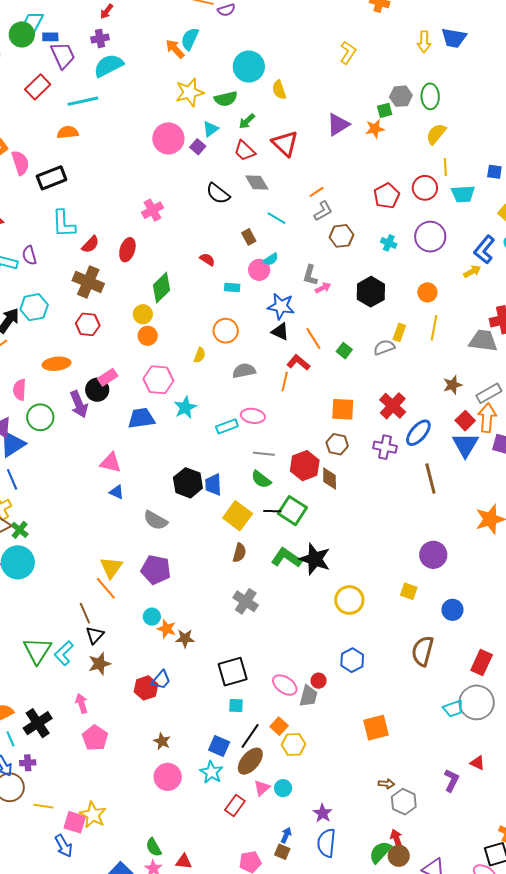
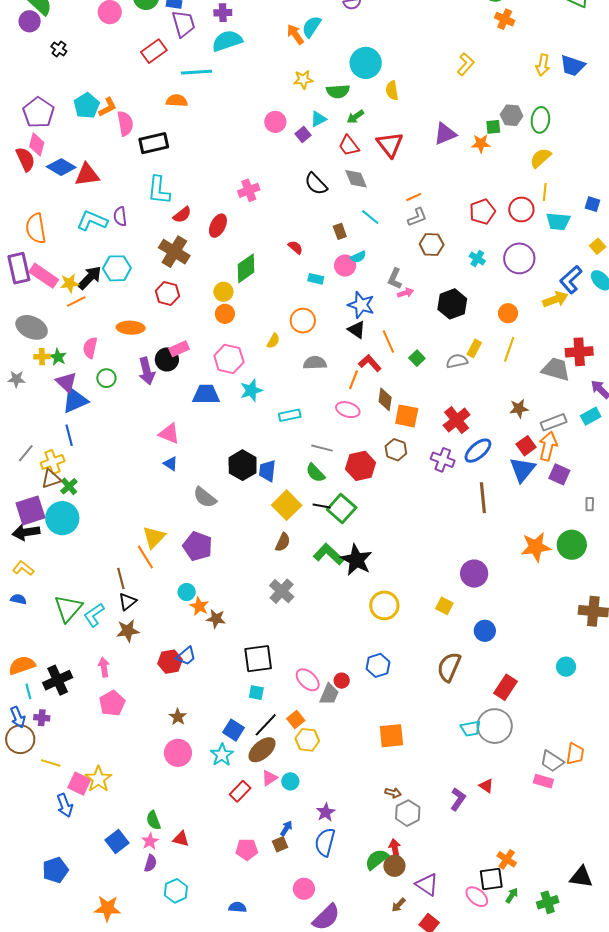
yellow star: (190, 92) -> (303, 80), size x0.7
pink circle: (168, 138) -> (275, 122), size x0.7
yellow arrow: (472, 271) -> (555, 299), size x1.4
pink ellipse: (253, 416) -> (348, 410), moved
green circle: (40, 417) -> (106, 378), size x0.7
brown diamond: (330, 479) -> (385, 399), moved
brown square: (282, 852) -> (280, 844), turned 35

